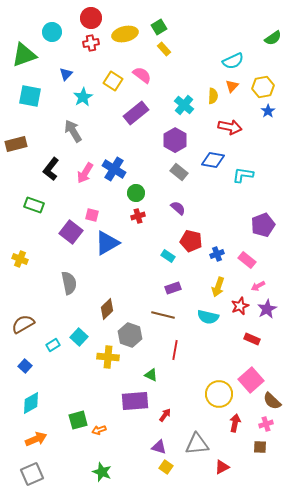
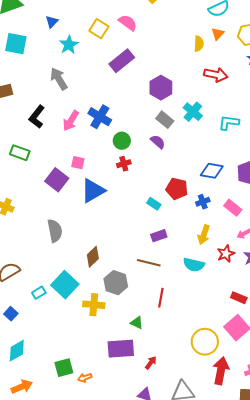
cyan cross: (184, 105) -> (193, 112), moved
blue diamond: (213, 160) -> (212, 171), moved
purple semicircle: (178, 208) -> (158, 142), moved
cyan square: (79, 337) -> (65, 285), size x1.5
red rectangle: (252, 339) -> (239, 298), moved
red arrow: (235, 423) -> (221, 371), size x1.5

